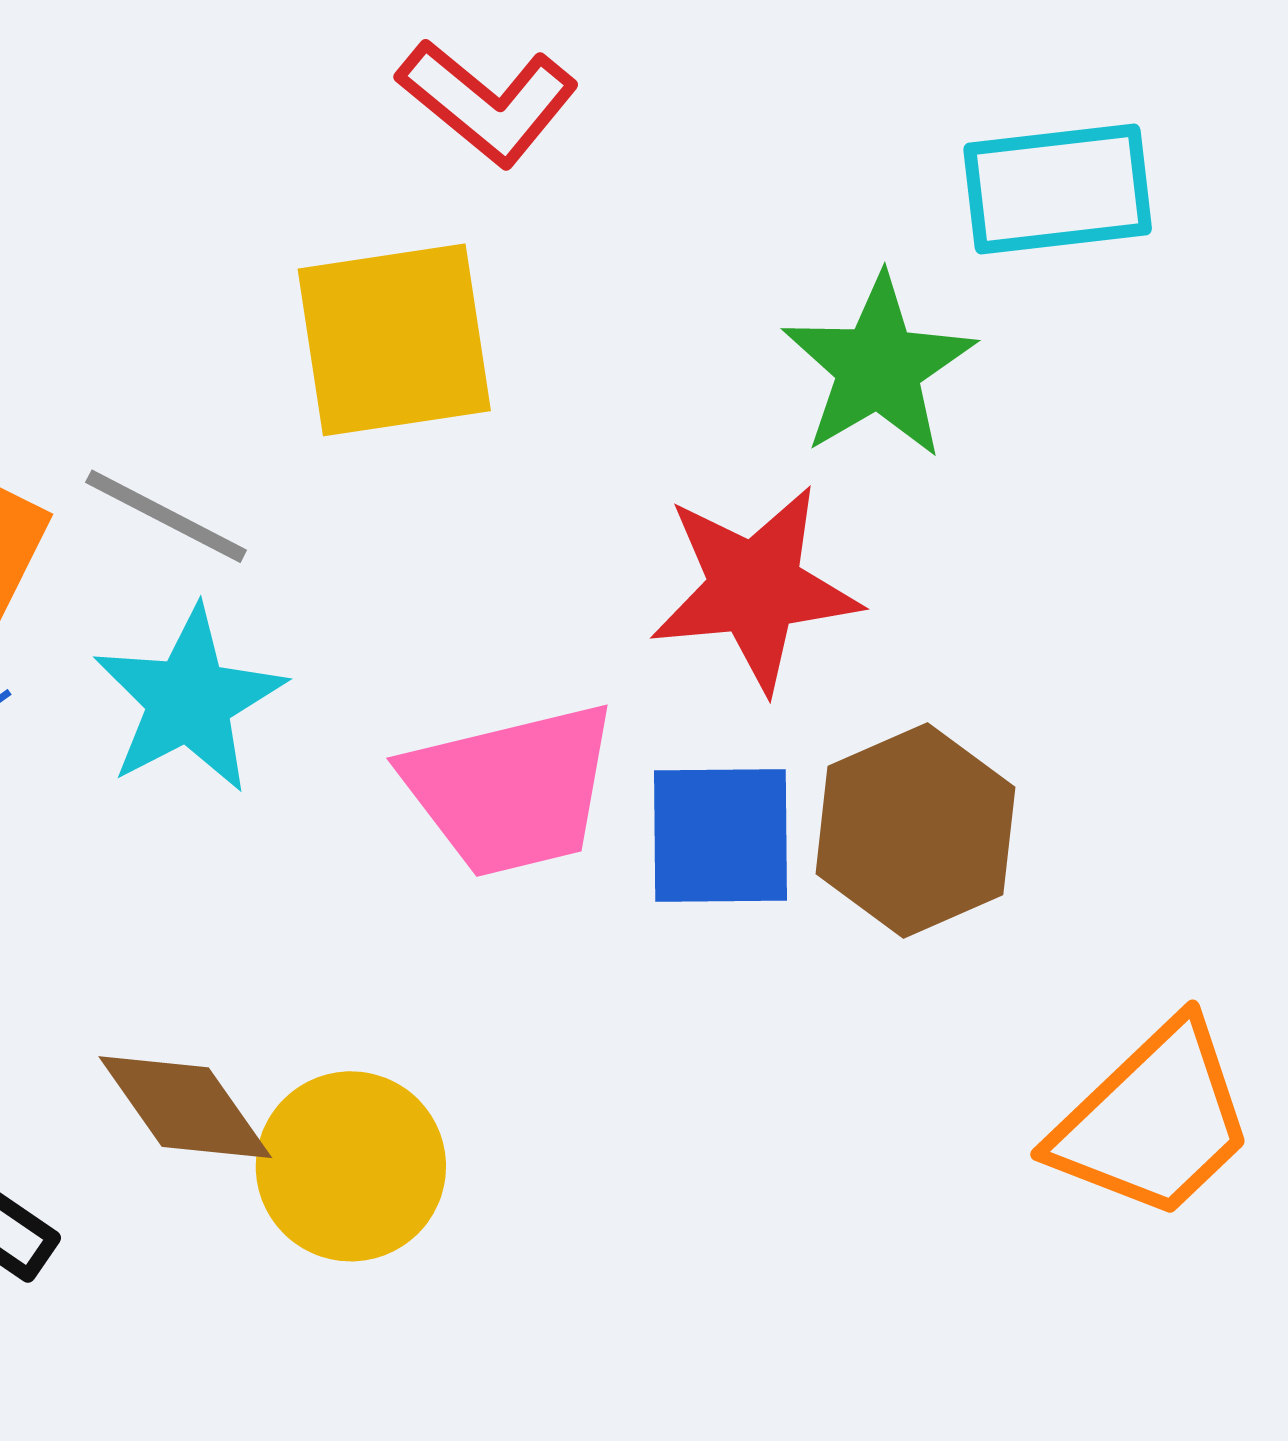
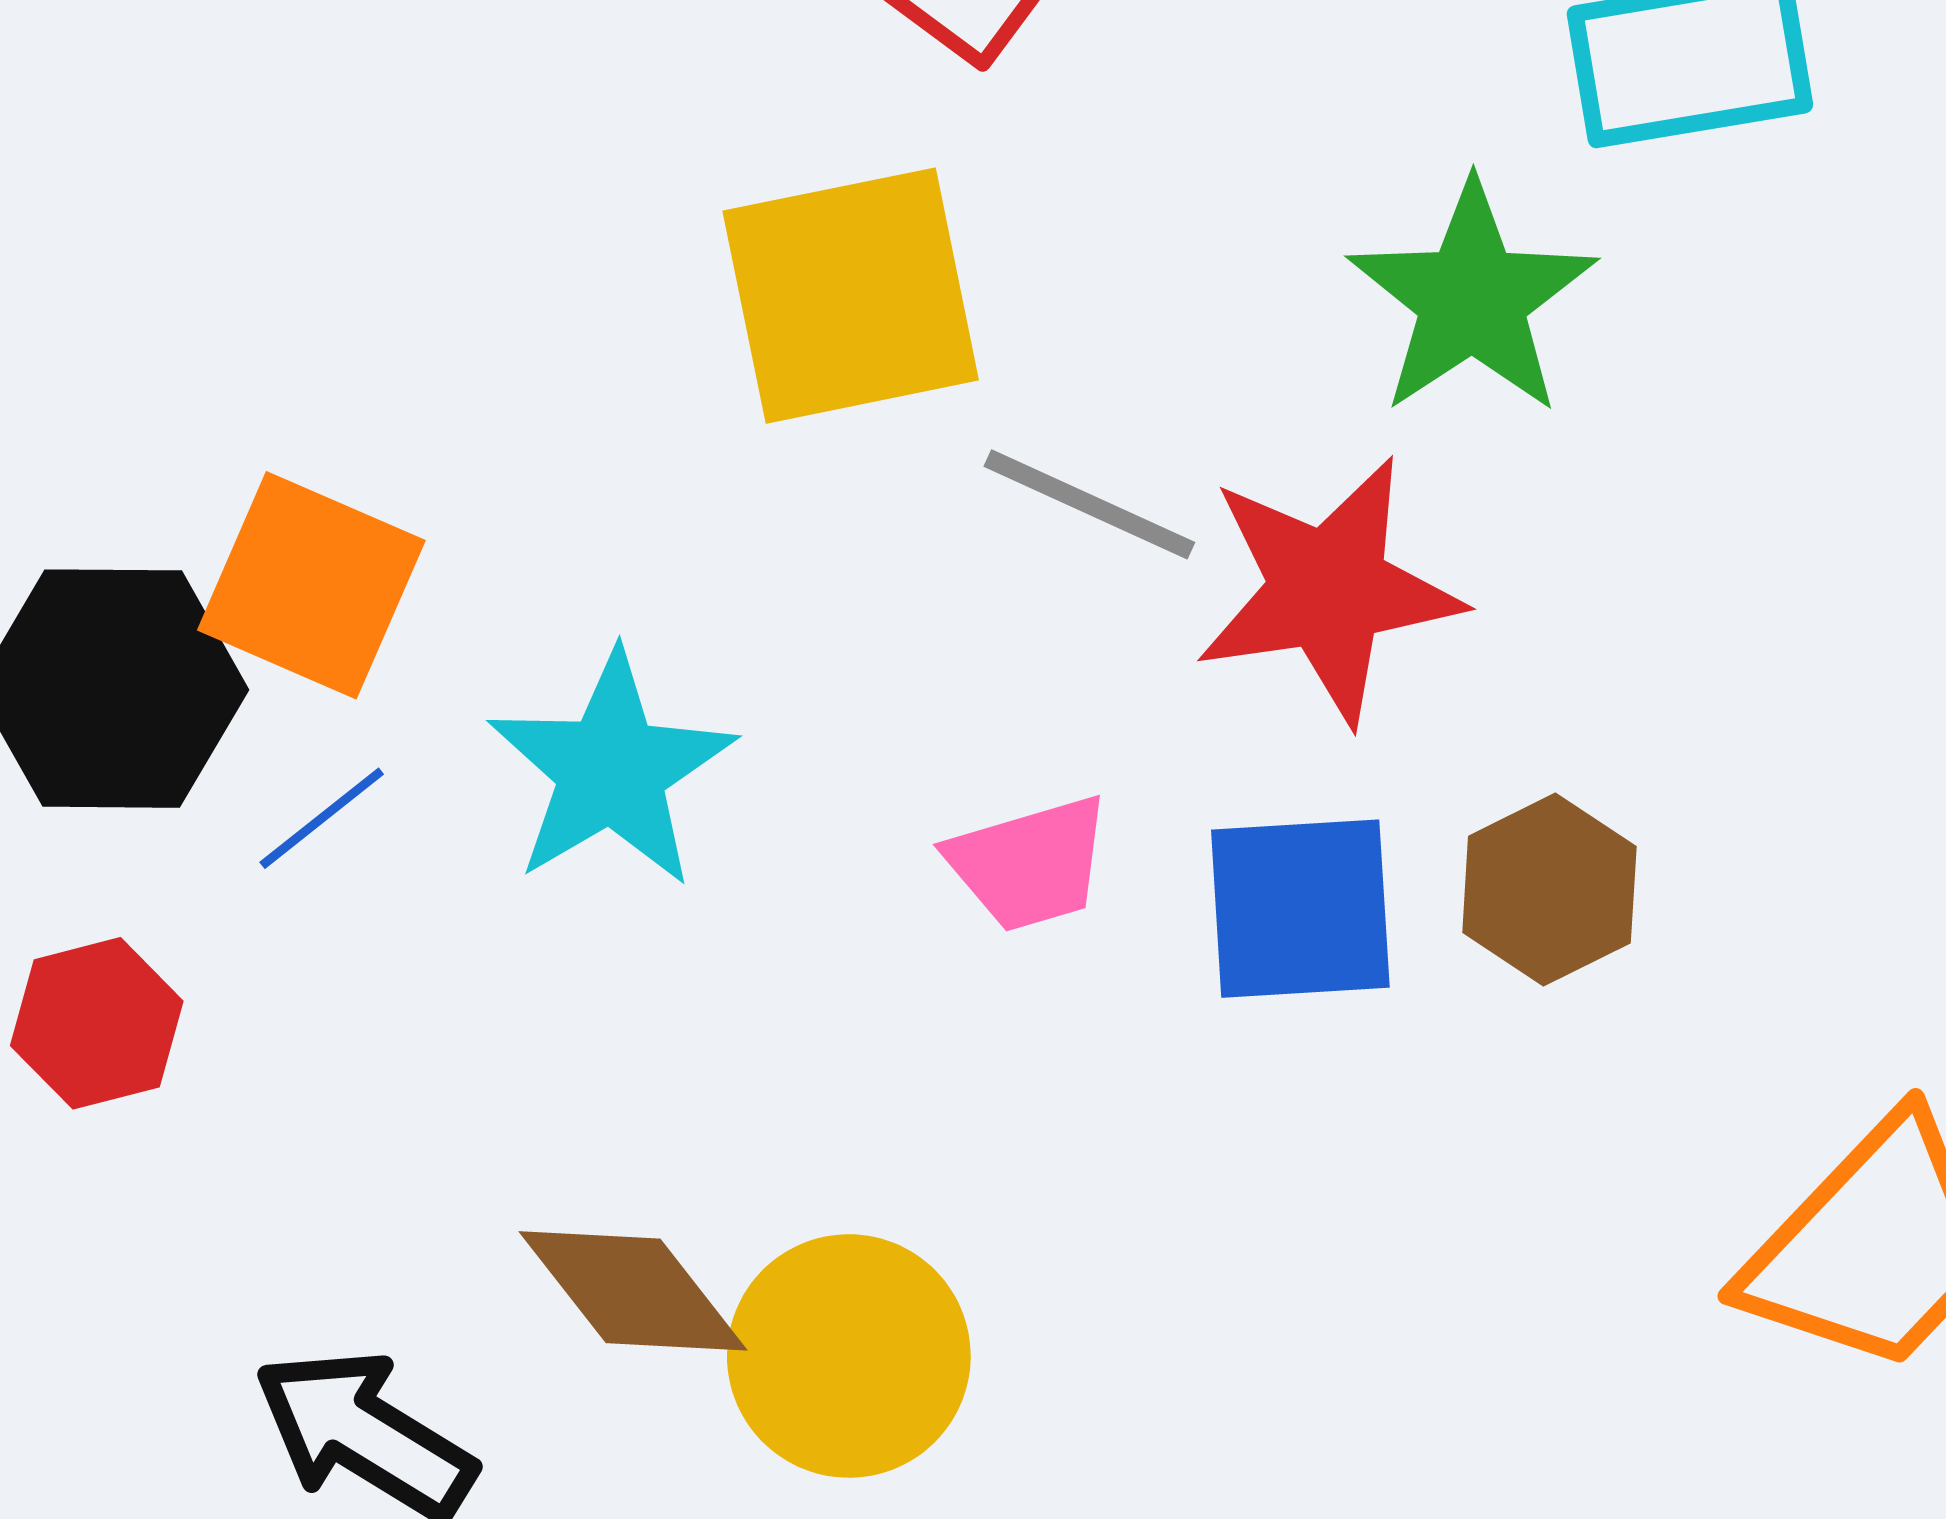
gray line: (166, 516) -> (1089, 504), moved
pink trapezoid: (511, 790) -> (1029, 864), size x0.6
brown hexagon: (915, 830) -> (1549, 890), size x0.7

